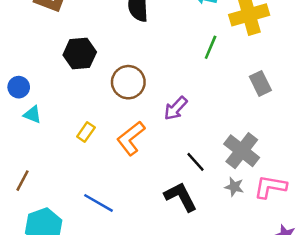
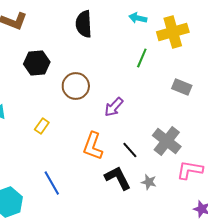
gray rectangle: (260, 83) -> (182, 87), turned -42
orange L-shape: (131, 138) -> (93, 146), moved, turned -32
gray star: (234, 187) -> (149, 182), moved
blue line: (98, 203) -> (52, 183), turned 30

